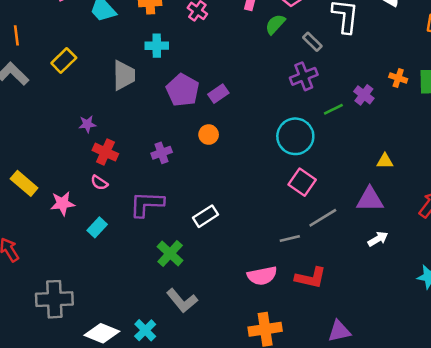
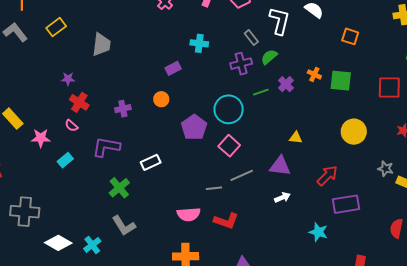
green semicircle: (275, 24) -> (269, 57), moved
cyan cross: (157, 46) -> (199, 43), moved
purple pentagon: (183, 90) -> (194, 127), moved

